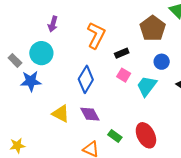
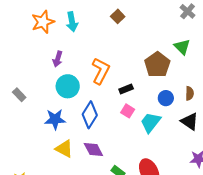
cyan circle: (41, 53) -> (68, 86), moved
blue star: (31, 81) -> (55, 119), moved

